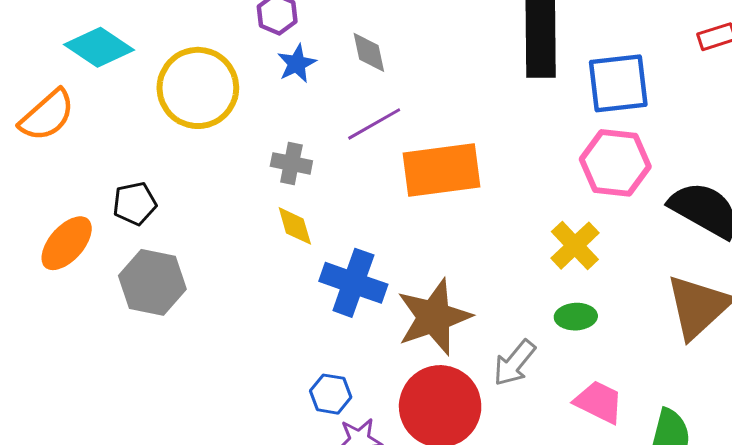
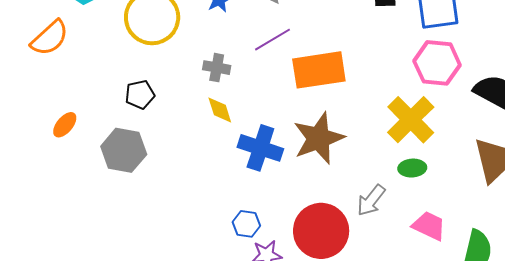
black pentagon: (135, 204) -> (140, 95), moved
orange ellipse: (67, 243) -> (65, 125), size x0.7
yellow cross: (575, 246) -> (411, 120), size x1.4
brown star: (434, 317) -> (319, 138), moved

